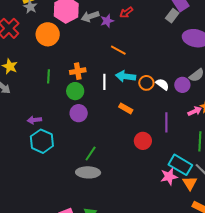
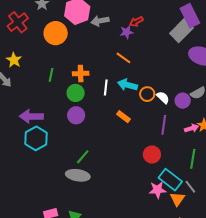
gray rectangle: (172, 16) -> (181, 31), size x1.6
purple star: (107, 21) -> (127, 32), moved
purple arrow: (34, 120) -> (31, 116), size x1.6
purple line: (166, 122) -> (164, 125), moved
red circle: (143, 141) -> (152, 154), moved

